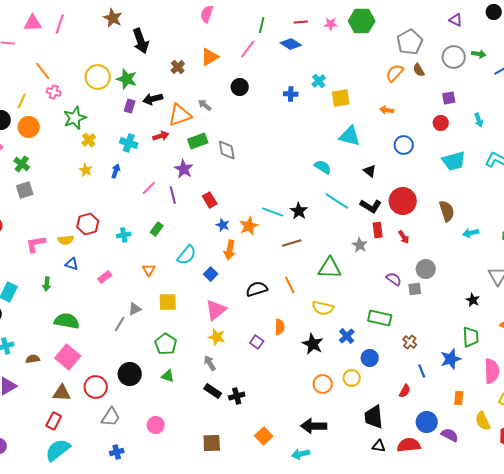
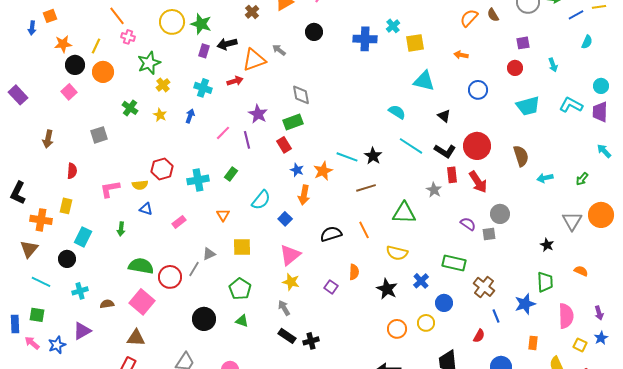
blue cross: (291, 94) -> (365, 39), size x1.6
green rectangle: (198, 141) -> (293, 122), moved
green cross: (22, 164) -> (130, 108), moved
cyan cross: (124, 235) -> (198, 180), size x1.5
red arrow: (404, 237) -> (478, 182), size x1.6
brown cross: (410, 342) -> (484, 287), size x1.5
red circle: (96, 387) -> (170, 277), moved

